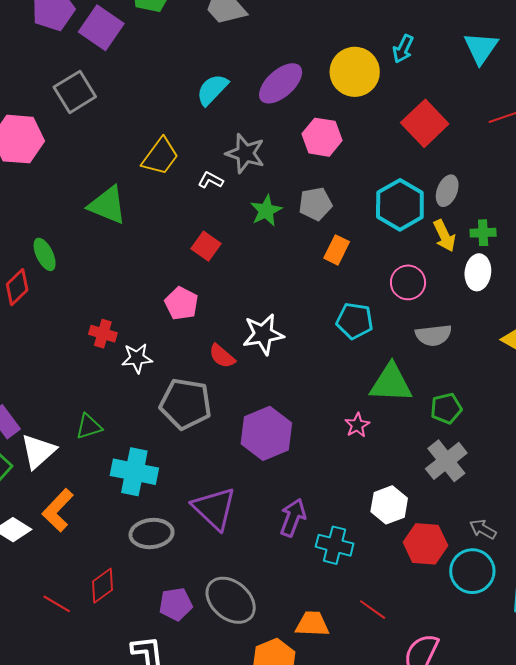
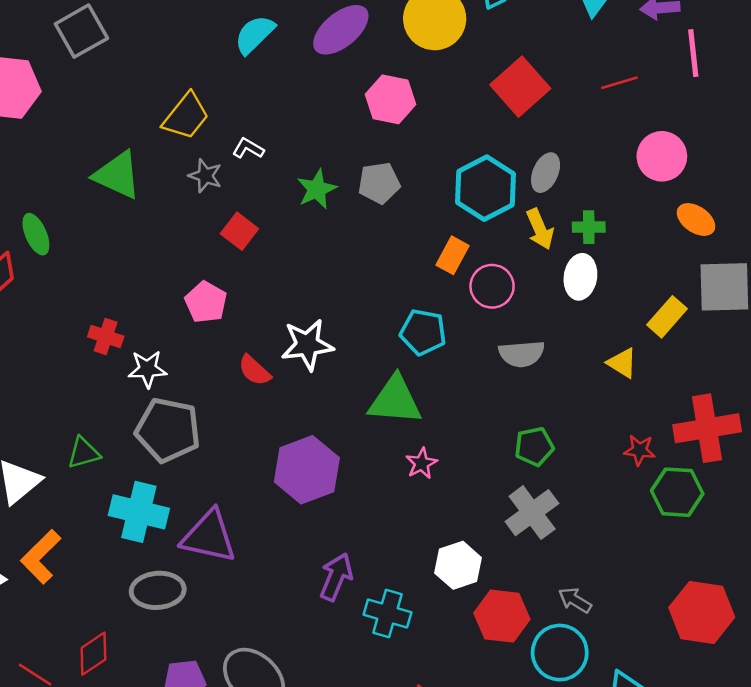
gray star: (245, 153) -> (205, 176), moved, size x0.7
orange rectangle: (337, 250) -> (452, 255), moved
green triangle: (391, 383) -> (395, 400), moved
gray pentagon: (186, 404) -> (168, 430), moved
purple triangle: (214, 508) -> (209, 536), moved, turned -33

